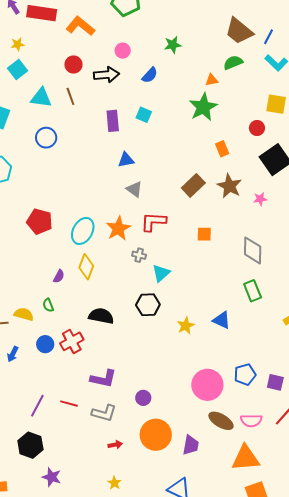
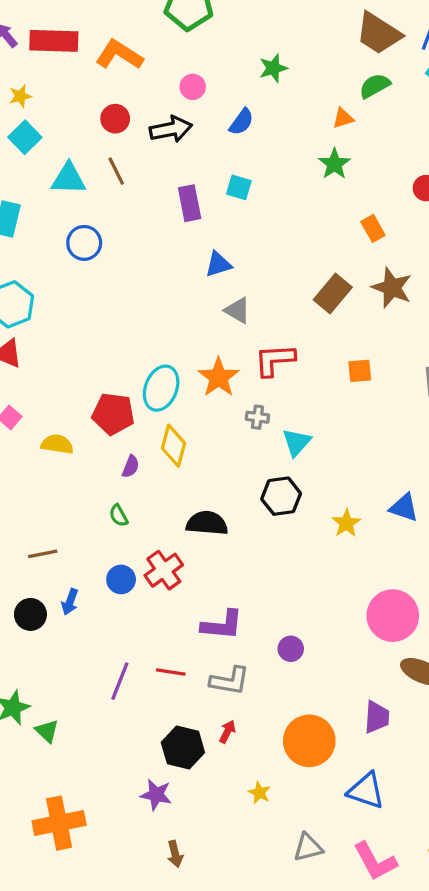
green star: (203, 107) -> (334, 164), size x0.7
red pentagon: (40, 221) -> (113, 414), moved
yellow semicircle: (24, 314) -> (57, 444), moved
orange circle: (156, 435) -> (309, 741), moved
black hexagon: (30, 445) -> (183, 747), moved
red arrow: (115, 445) -> (227, 732), moved, turned -48

